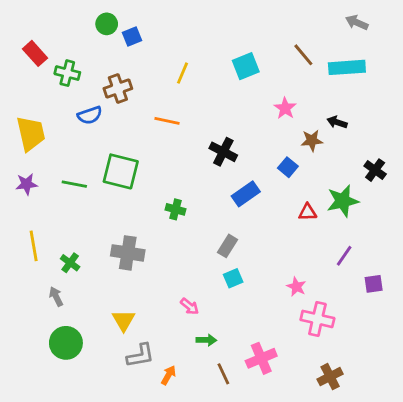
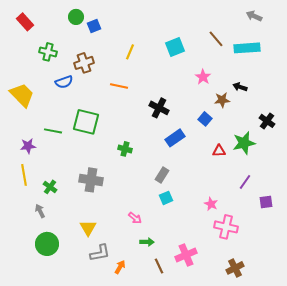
red rectangle: (35, 53) -> (25, 22), moved
yellow trapezoid: (31, 133) -> (22, 95), turned -32
purple star: (27, 184) -> (28, 146), moved

